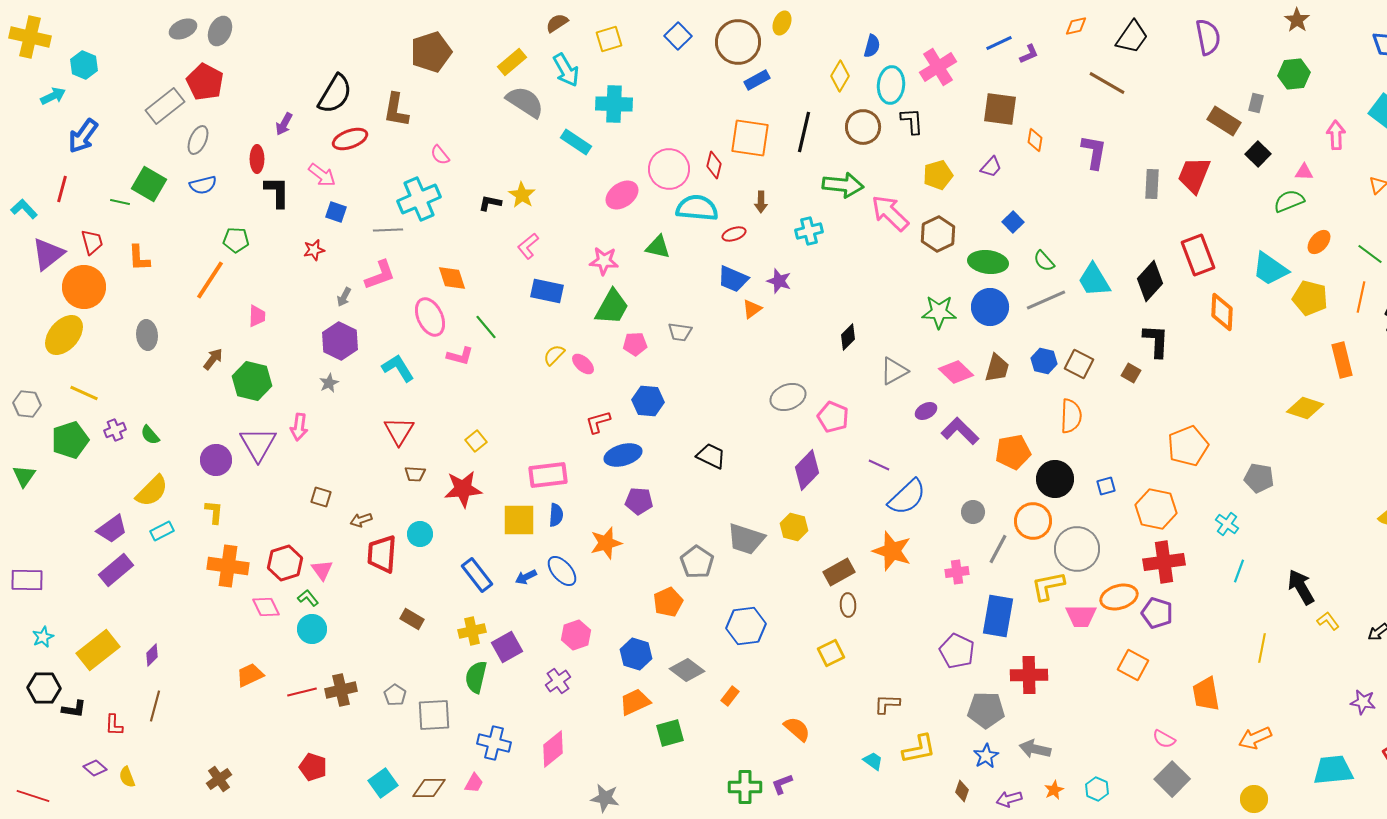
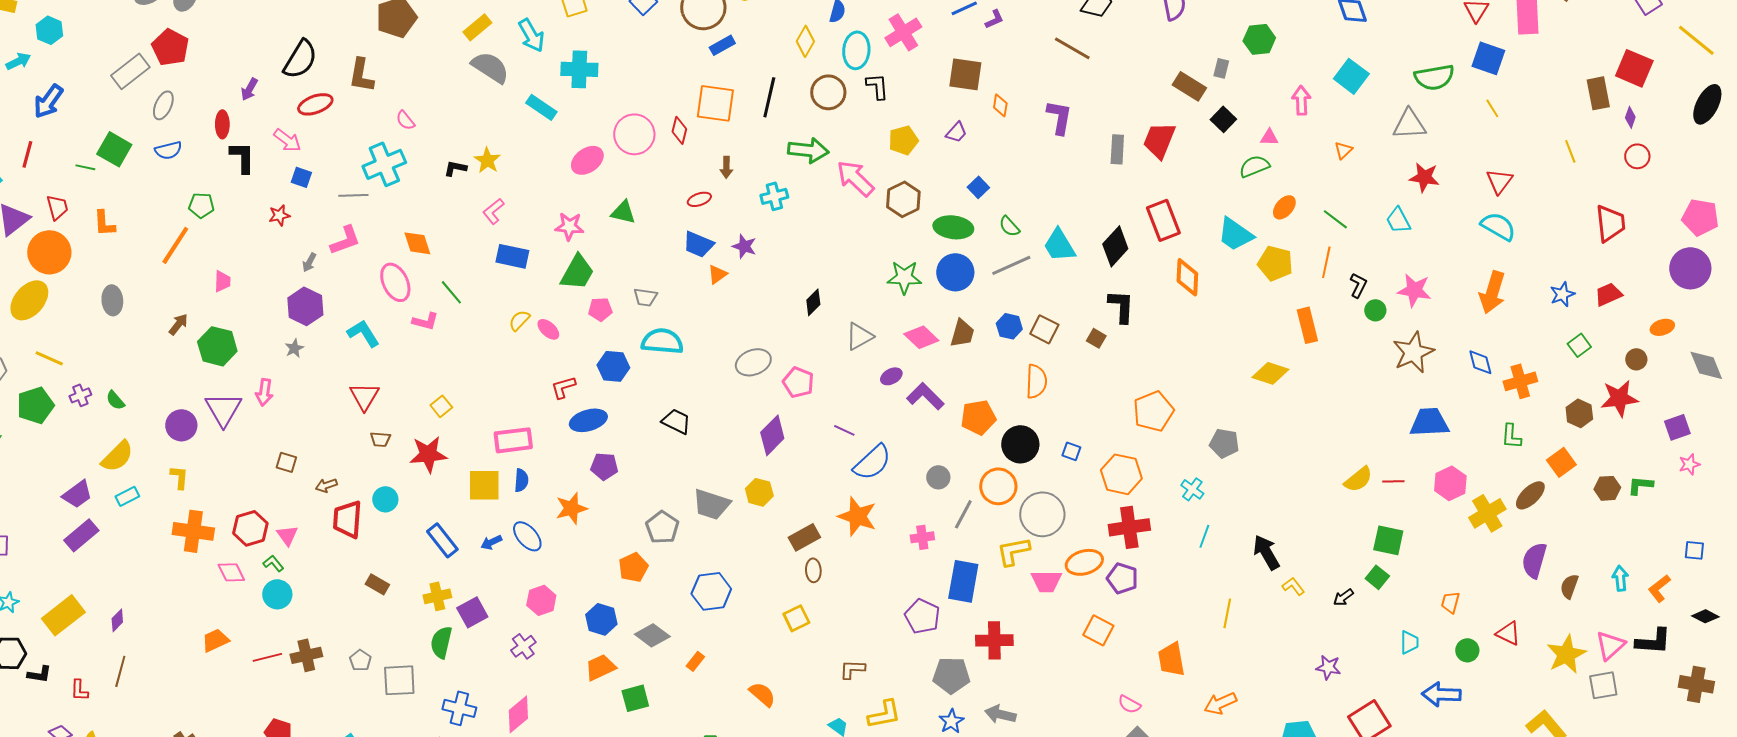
cyan semicircle: (697, 208) -> (662, 341), moved
blue square: (1106, 486) -> (1071, 451), turned 36

